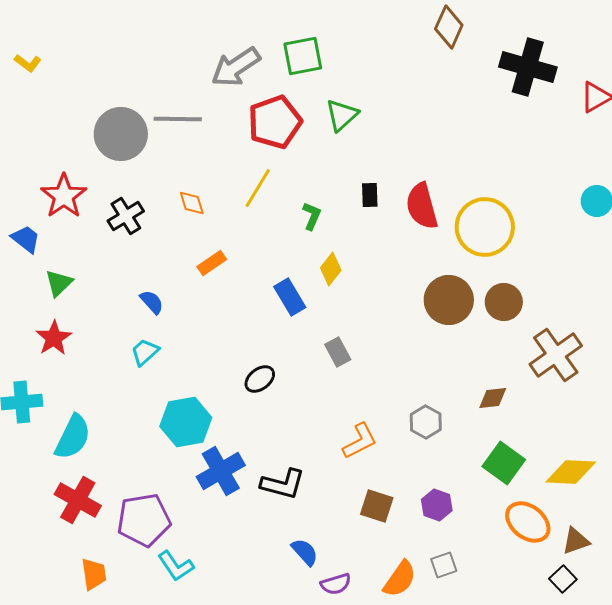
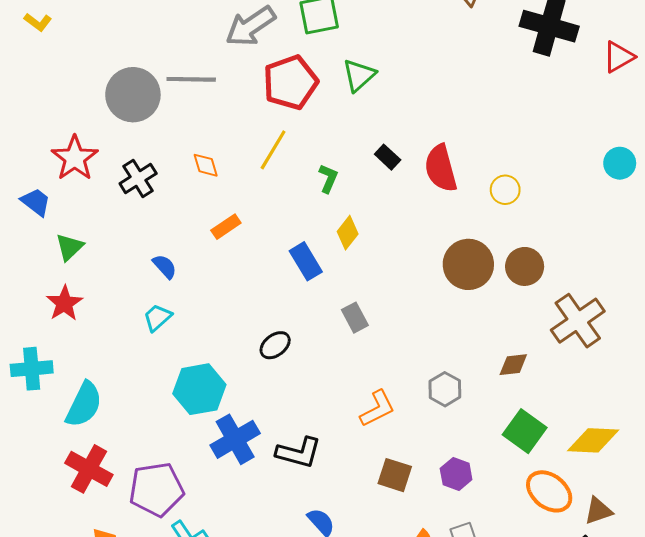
black rectangle: (370, 195) -> (388, 157), turned -45
yellow circle: (485, 227) -> (505, 190), size x0.5

